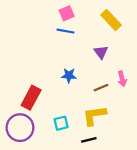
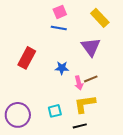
purple triangle: (101, 52) -> (91, 47), size x1.5
pink arrow: (122, 79) -> (79, 83), moved
red rectangle: (31, 98) -> (27, 58), moved

